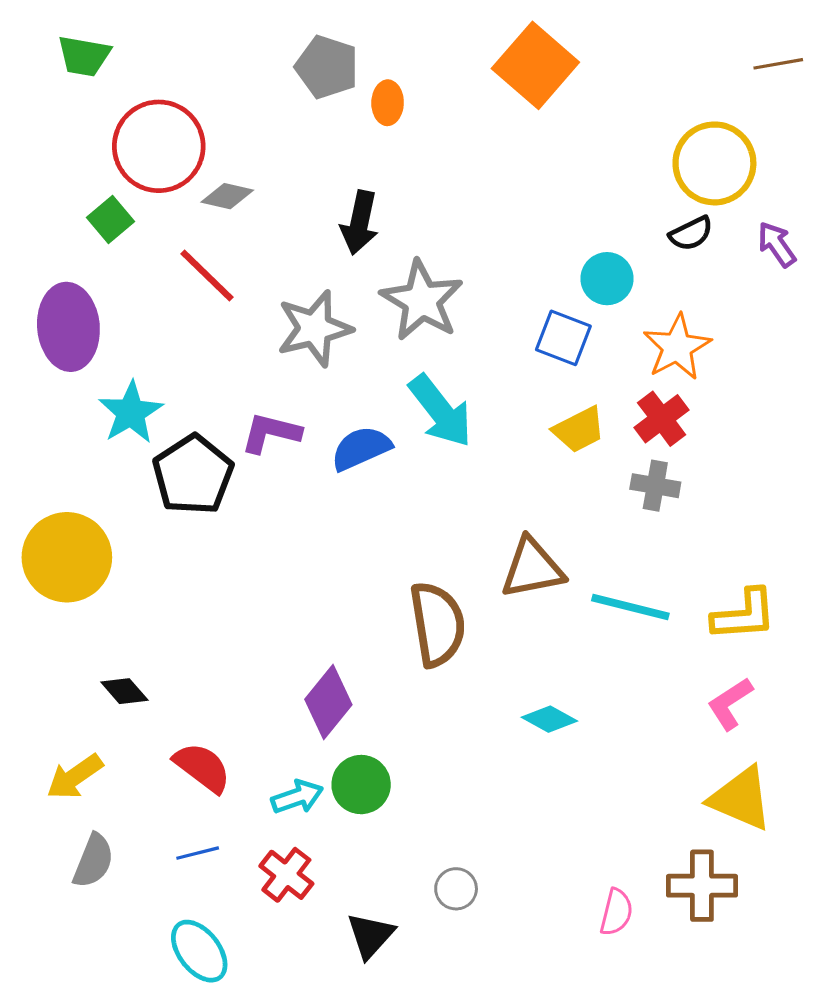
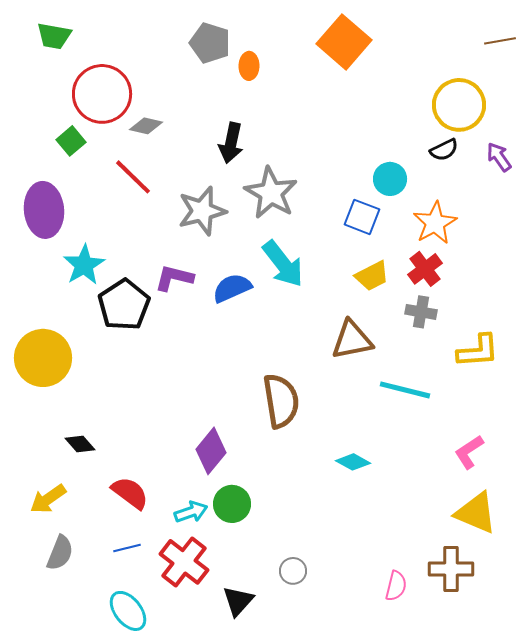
brown triangle: (532, 568) -> (352, 340), moved
yellow L-shape: (744, 615) -> (478, 351), moved
red cross: (286, 875) -> (184, 562), size x1.4

